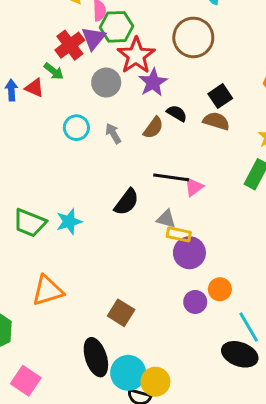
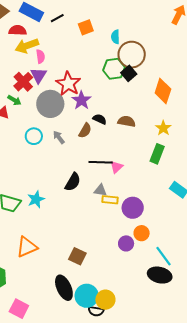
green hexagon: (117, 27) -> (114, 69), moved
brown circle: (193, 37) -> (132, 55), moved
gray circle: (106, 83) -> (50, 104), size x1.4
black square: (220, 96) -> (129, 73), moved
purple circle: (189, 253) -> (133, 208), moved

